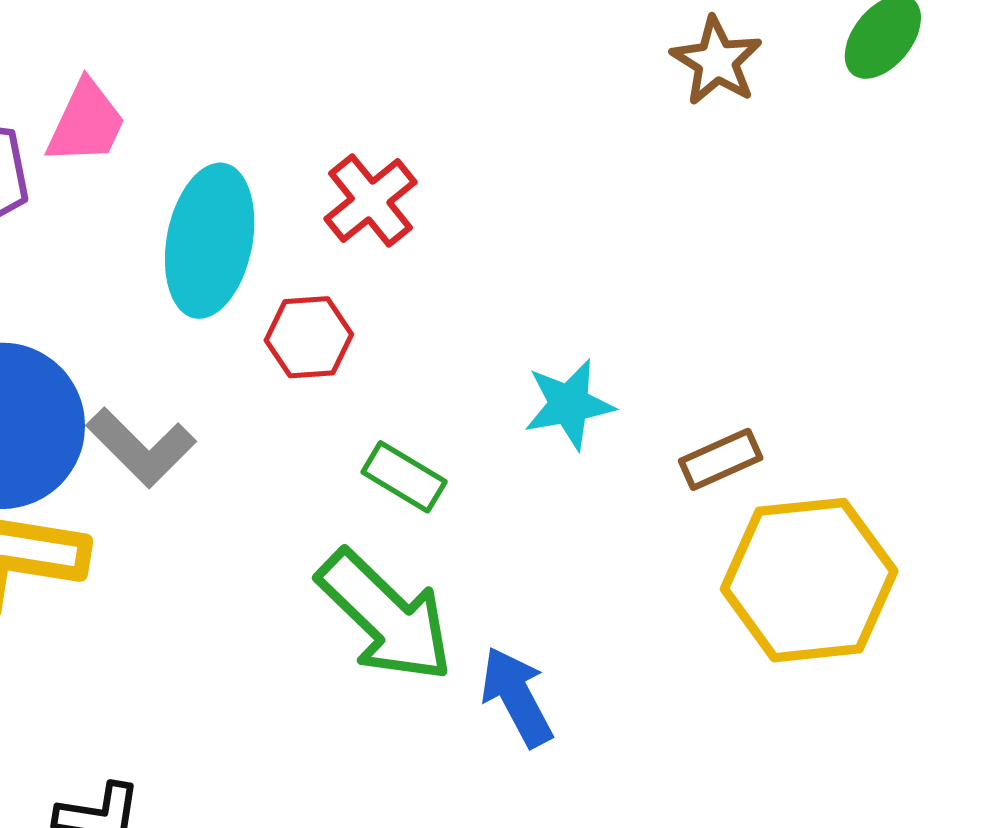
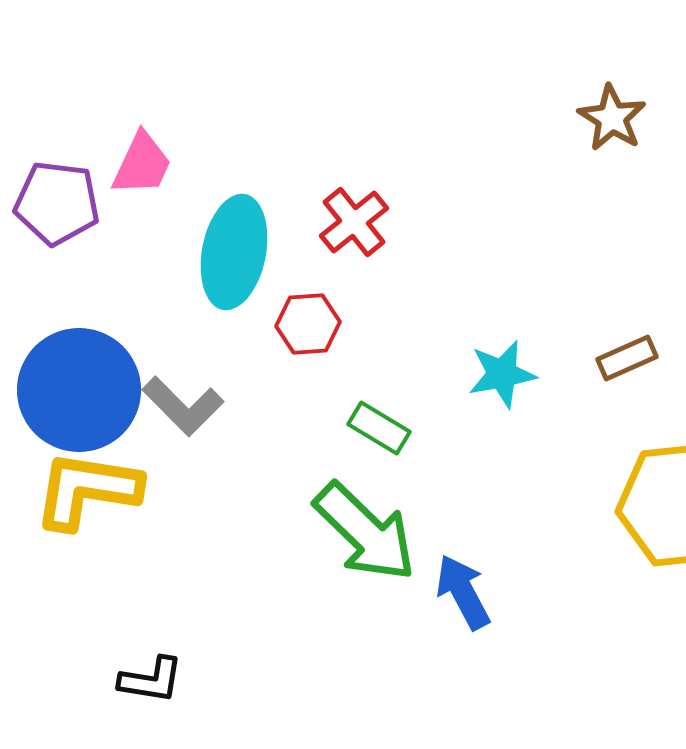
brown rectangle: (721, 459) -> (627, 358), moved

